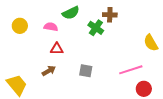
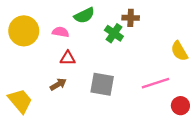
yellow circle: (20, 26) -> (24, 31), size x1.6
gray square: (86, 71) -> (102, 84), size x1.5
red circle: (144, 89) -> (180, 106), moved

